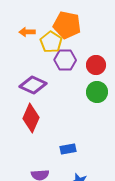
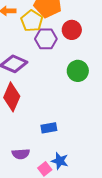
red circle: (96, 65) -> (72, 30), moved

